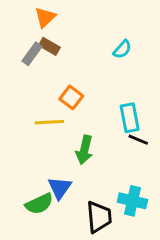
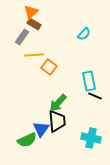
brown rectangle: (49, 46) -> (34, 24), moved
yellow line: (49, 122) -> (34, 55), moved
green arrow: (84, 150) -> (58, 103), turned 30
black trapezoid: (99, 217) -> (57, 121), moved

